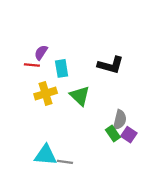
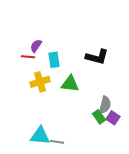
green triangle: (80, 96) -> (70, 84), turned -36

